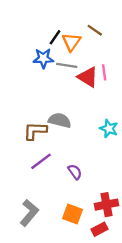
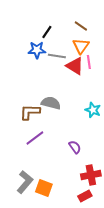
orange triangle: (71, 42) -> (81, 46), moved
purple semicircle: (75, 172) -> (75, 147), moved
orange square: (73, 214) -> (44, 188), moved

